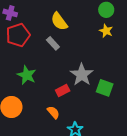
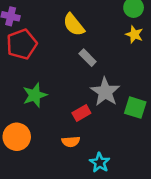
gray rectangle: (53, 43) -> (88, 58), moved
green star: (27, 75) -> (35, 95), turned 30
orange semicircle: (53, 112) -> (71, 142), turned 128

